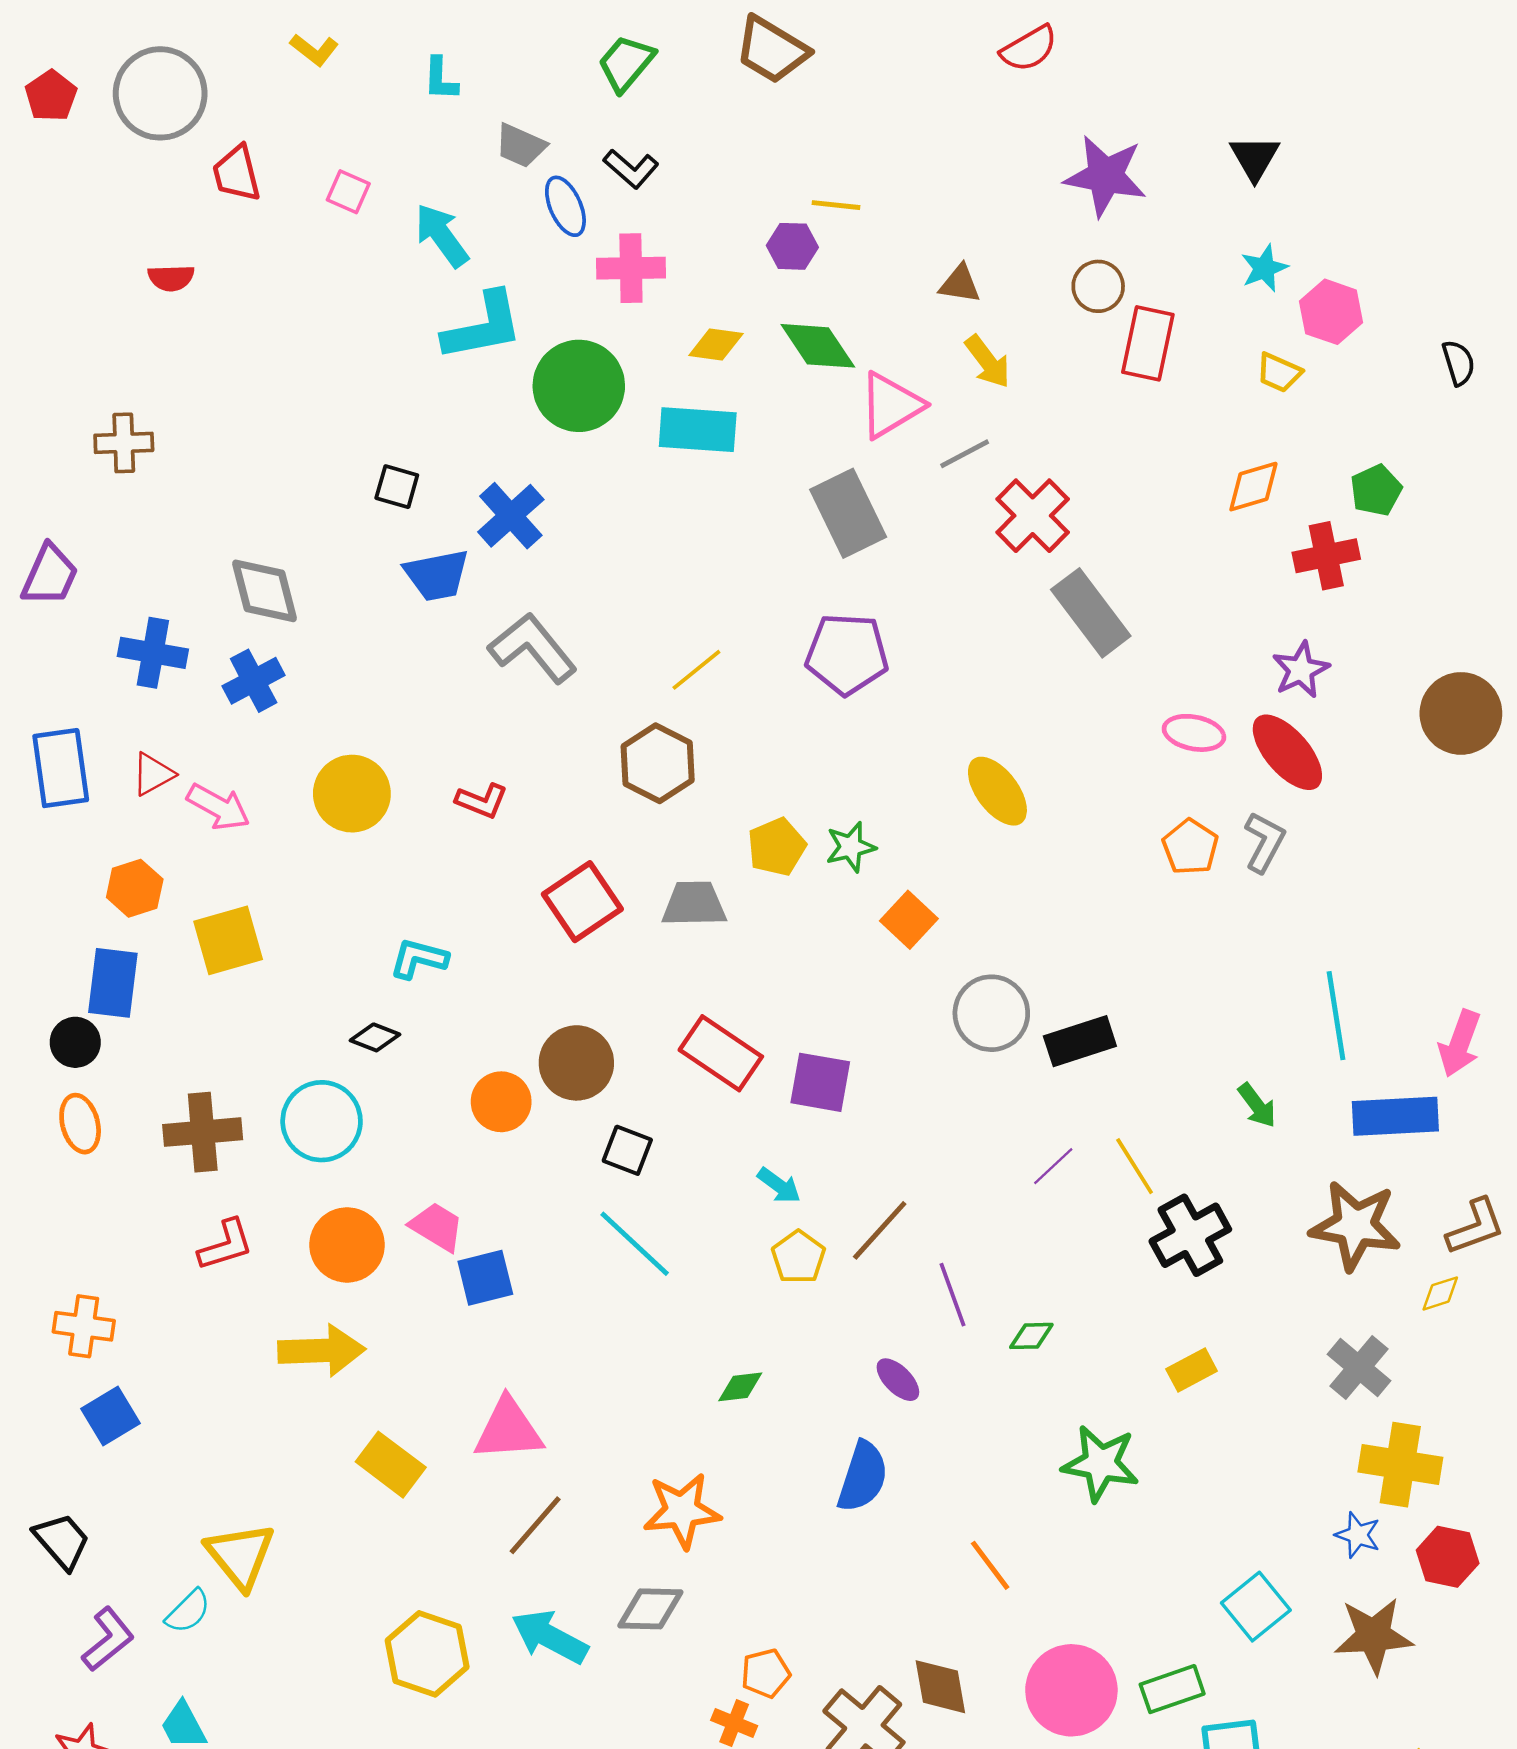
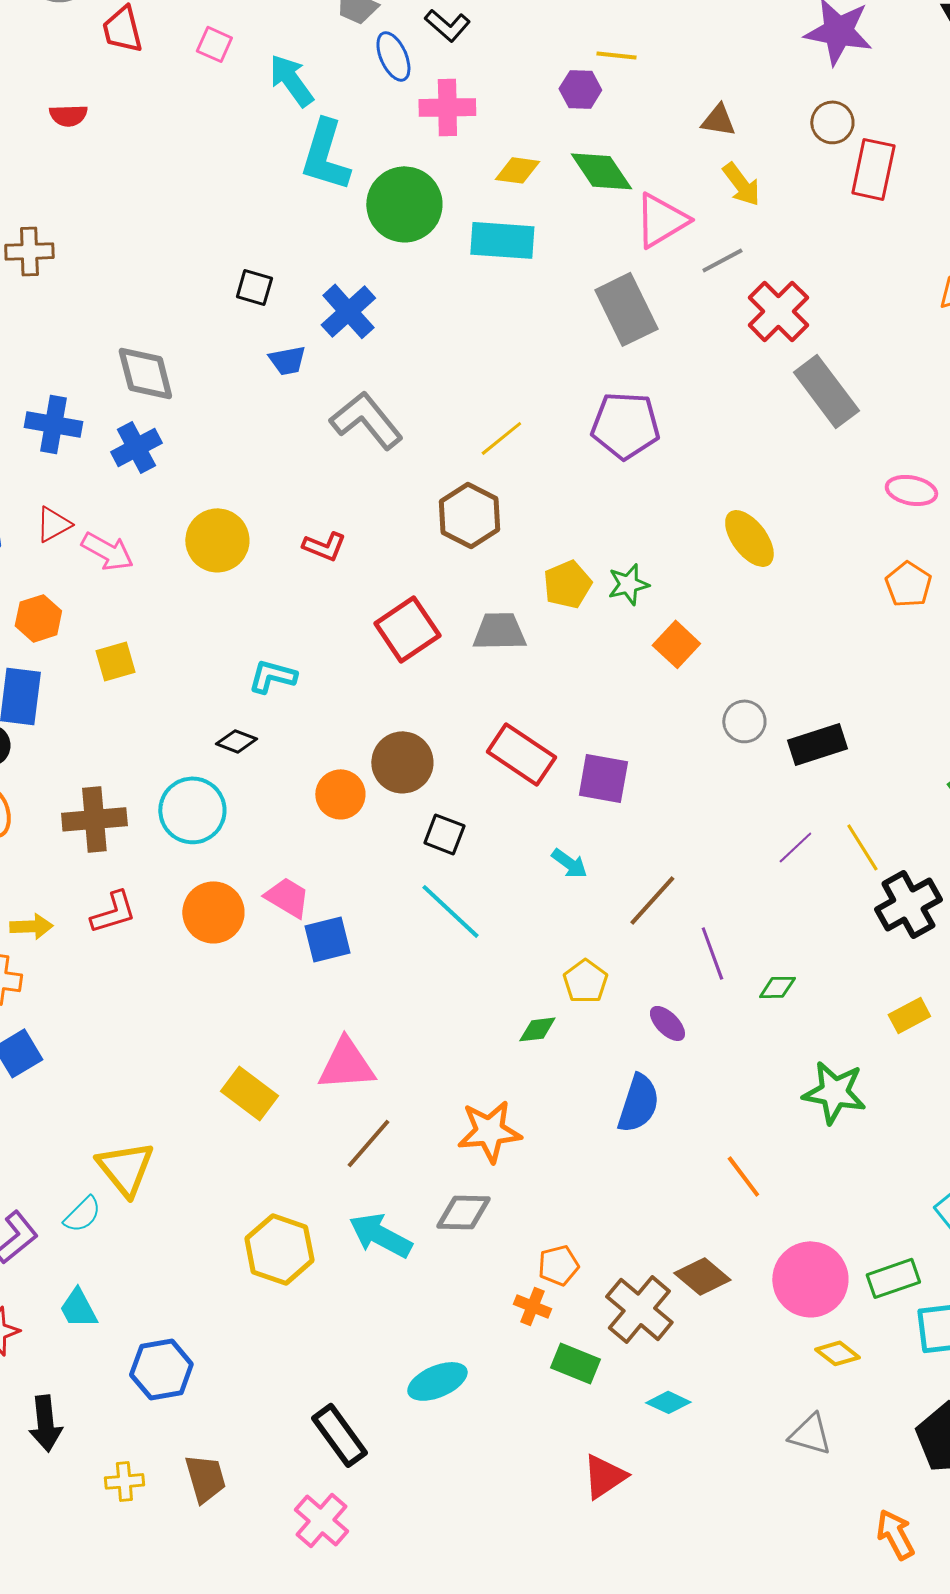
cyan L-shape: (483, 326) -> (325, 155), turned 118
blue trapezoid: (437, 575) -> (287, 360), size x0.7
yellow square: (228, 940) -> (115, 661), size x0.7
gray circle: (991, 1013) -> (744, 721), size x0.7
yellow pentagon: (798, 1257) -> (585, 981), moved
yellow arrow: (322, 1351) -> (31, 926), moved, size x0.6
brown diamond: (940, 1687) -> (702, 1276), turned -40

